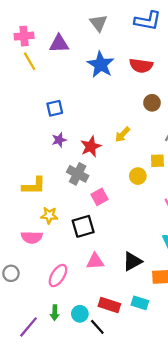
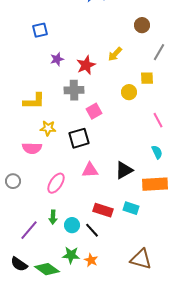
blue square: (55, 108) -> (40, 30), moved
gray cross: (78, 174) -> (74, 90), turned -30
cyan circle: (80, 314) -> (72, 225), moved

